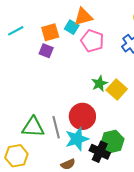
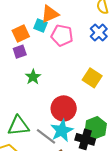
purple square: (46, 51) -> (20, 52), turned -32
green star: (99, 84) -> (33, 77), moved
gray line: (56, 127) -> (46, 136), moved, turned -30

